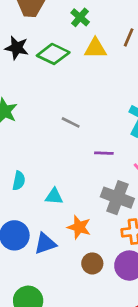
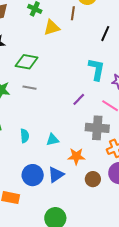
green diamond: (53, 54) -> (27, 62), moved
gray line: (71, 122) -> (29, 88), moved
purple line: (104, 153) -> (79, 99), turned -32

